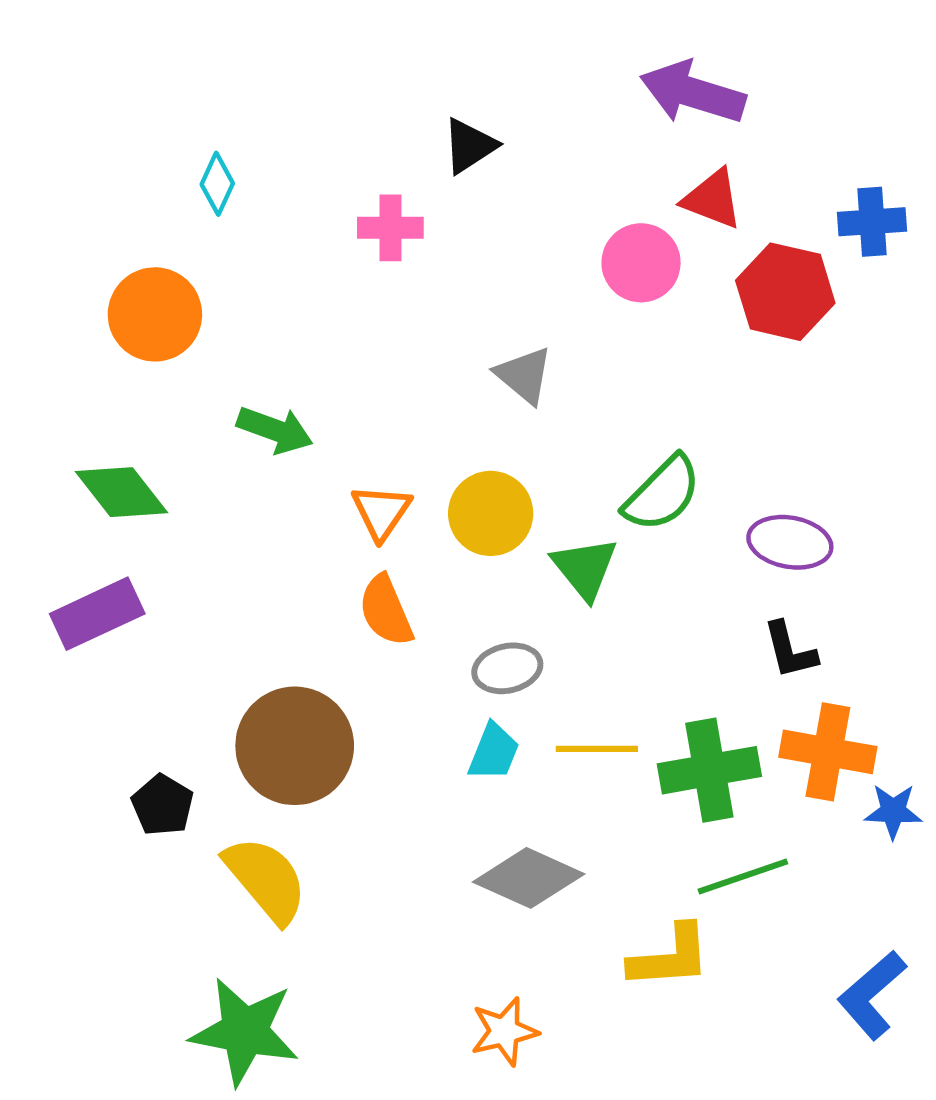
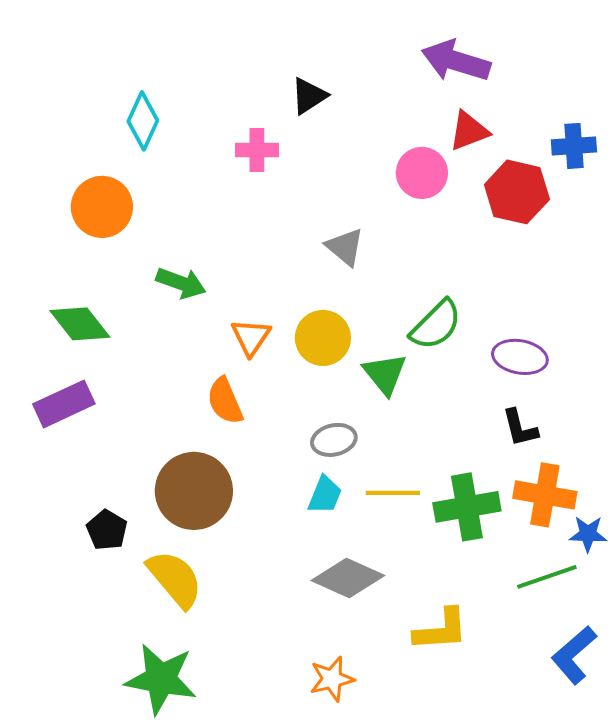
cyan diamond: (217, 184) -> (143, 121), size x1.4
red triangle: (712, 199) -> (469, 131), turned -42
orange semicircle: (386, 611) -> (225, 401), moved
green line: (743, 876) -> (547, 577), moved

